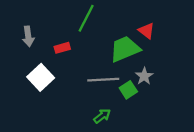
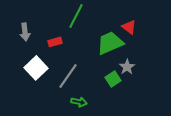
gray line: (103, 80) -> (68, 76), moved, turned -52
green arrow: (102, 116) -> (79, 102), moved, turned 49

